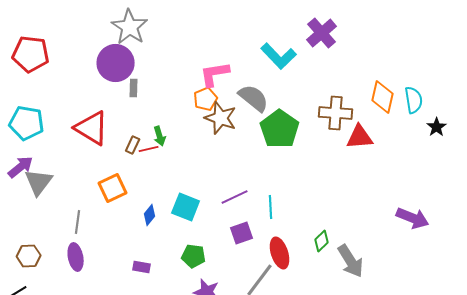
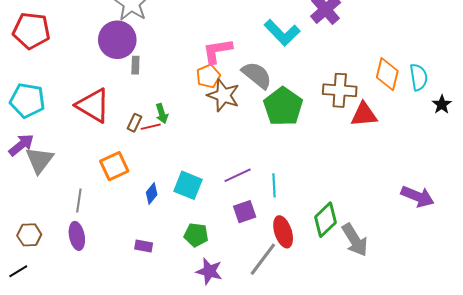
green diamond: (322, 241) -> (326, 220), size x1.6

